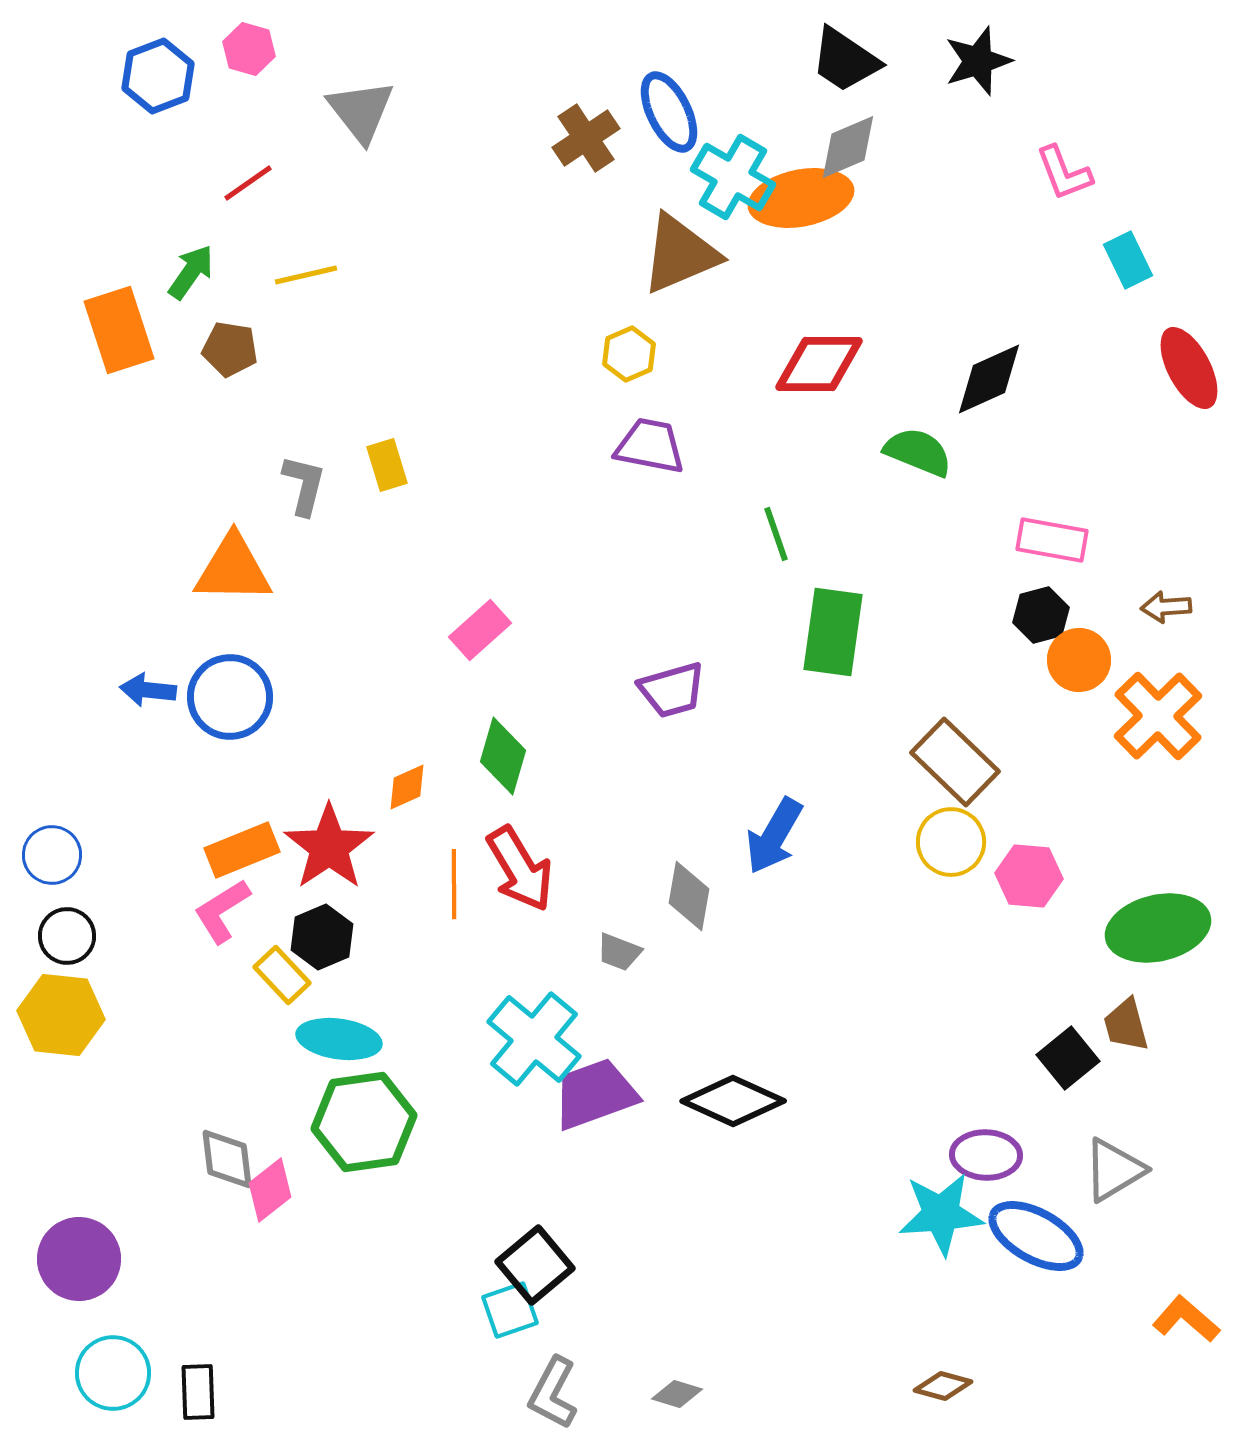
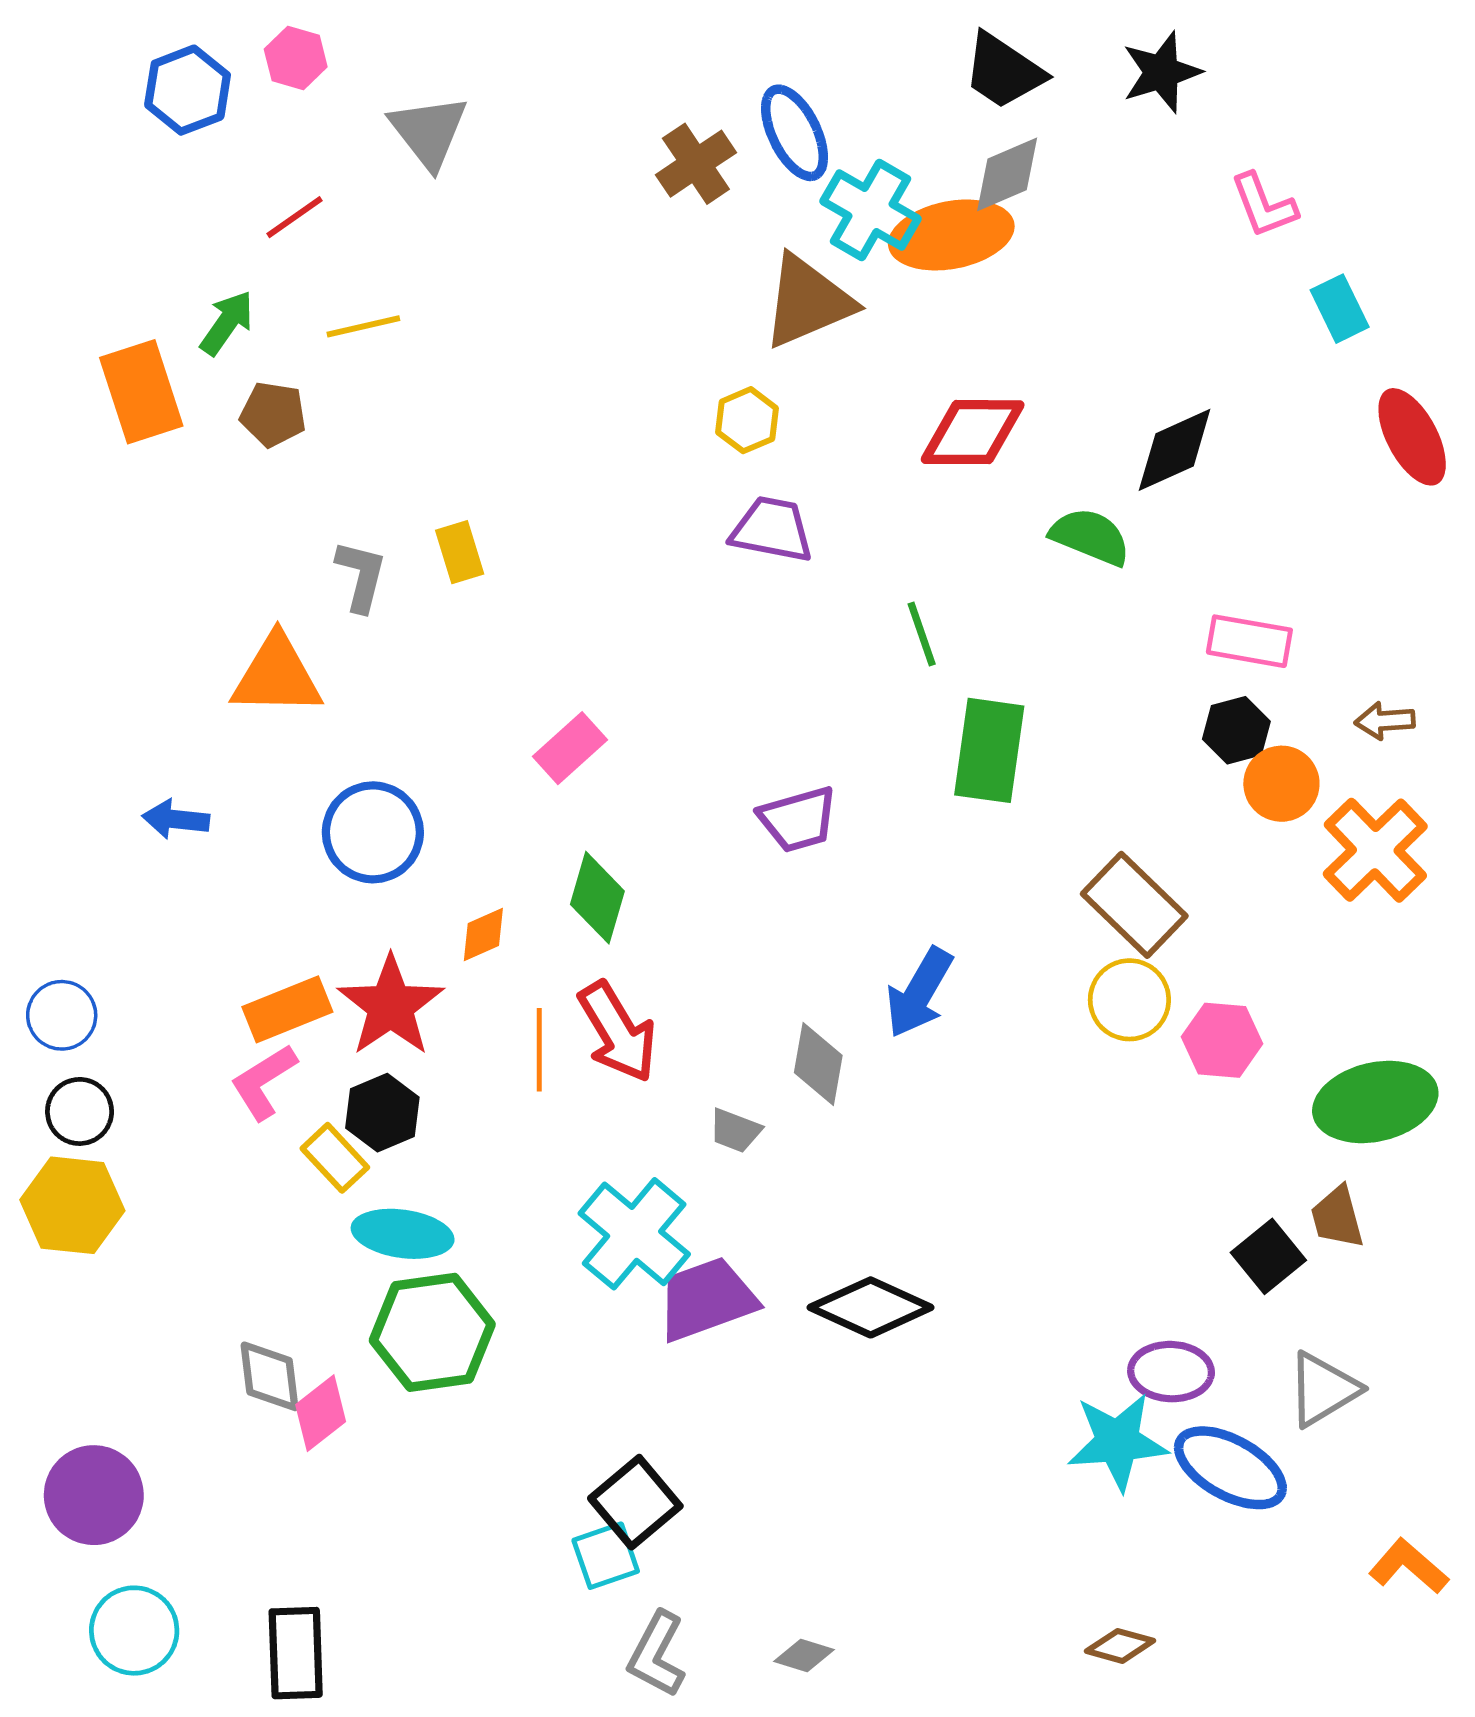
blue circle: (230, 697) -> (373, 832), moved
black rectangle: (198, 1392) -> (296, 1653), moved, size x1.4

